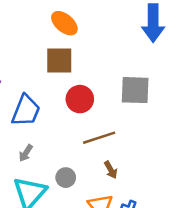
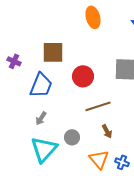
orange ellipse: (64, 23) -> (93, 17), moved, turned 35
brown square: (59, 60) -> (53, 52), moved

